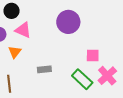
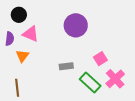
pink square: (93, 55) -> (100, 59), turned -32
gray rectangle: (44, 69) -> (66, 66), moved

